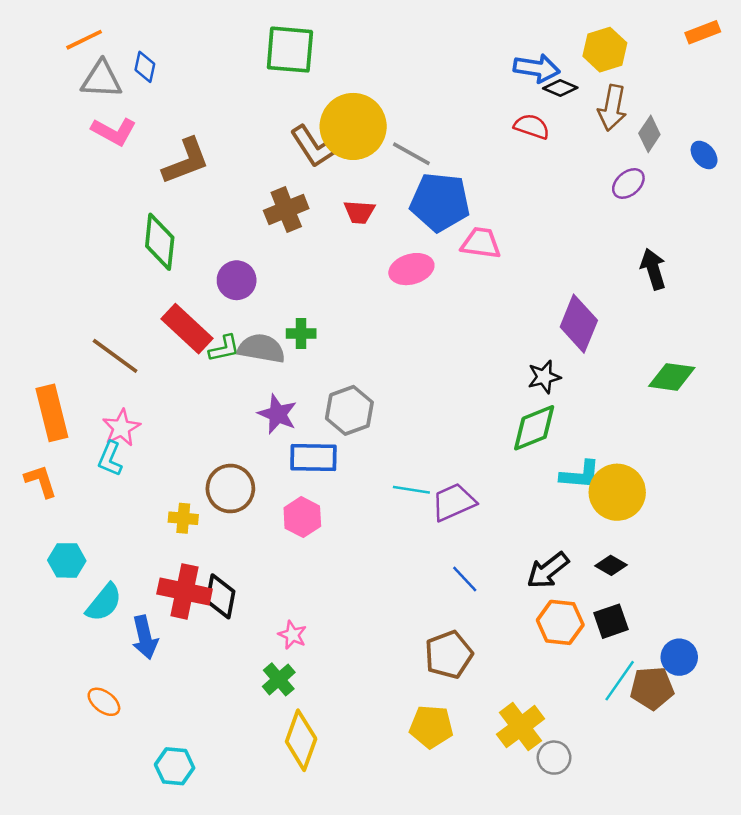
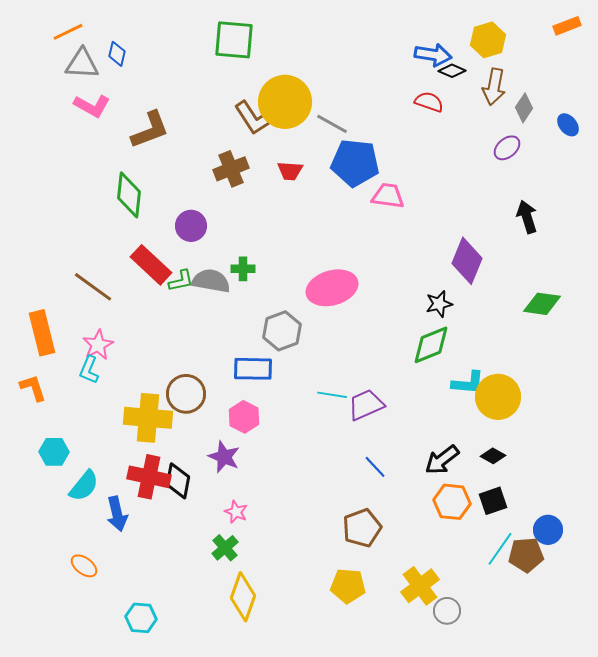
pink ellipse: (411, 269) -> (332, 288), moved, size x1.4
purple star: (278, 414) -> (224, 457), moved
yellow cross: (183, 518) -> (148, 418), size x2.0

